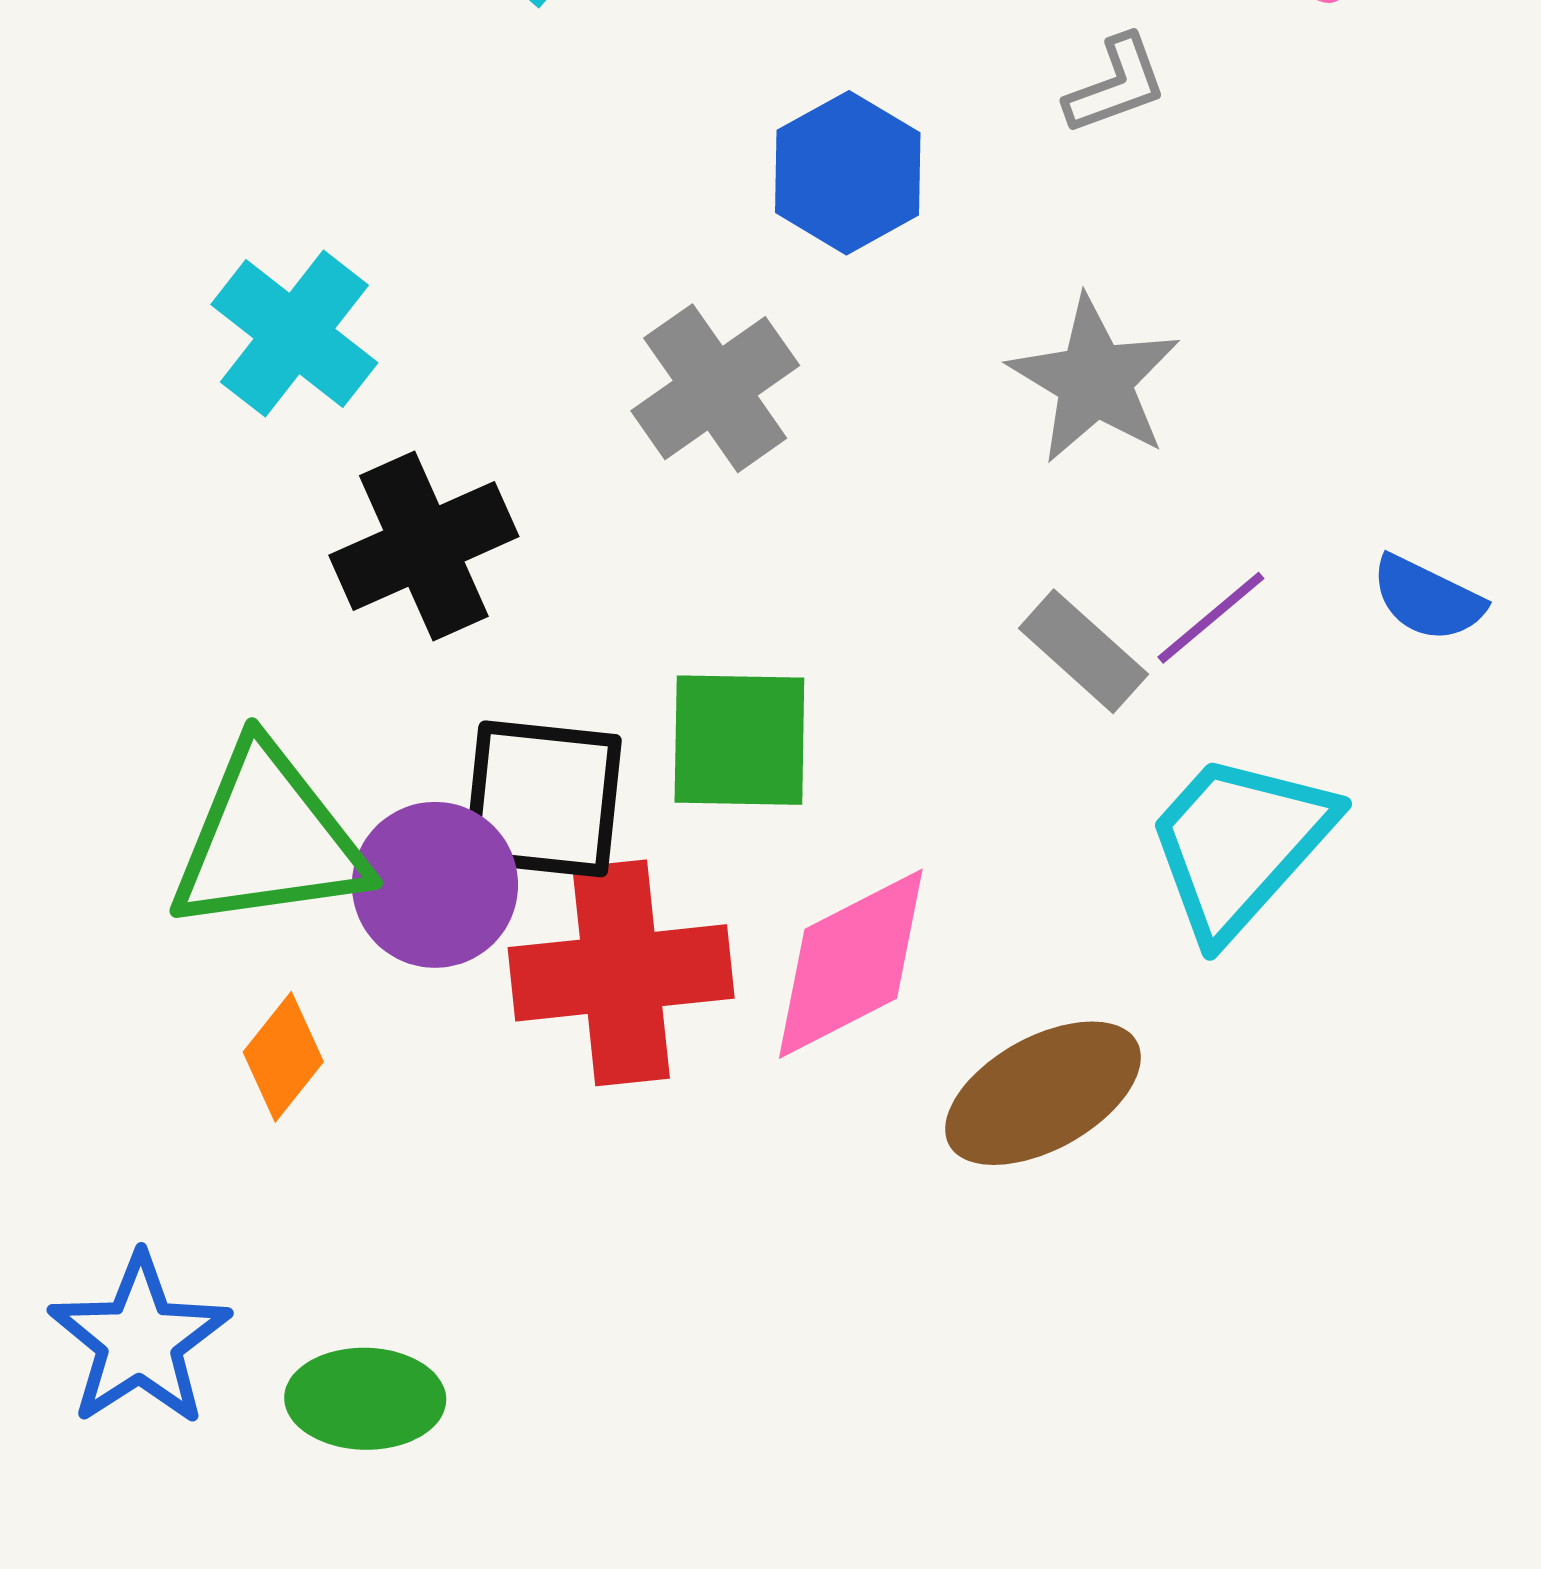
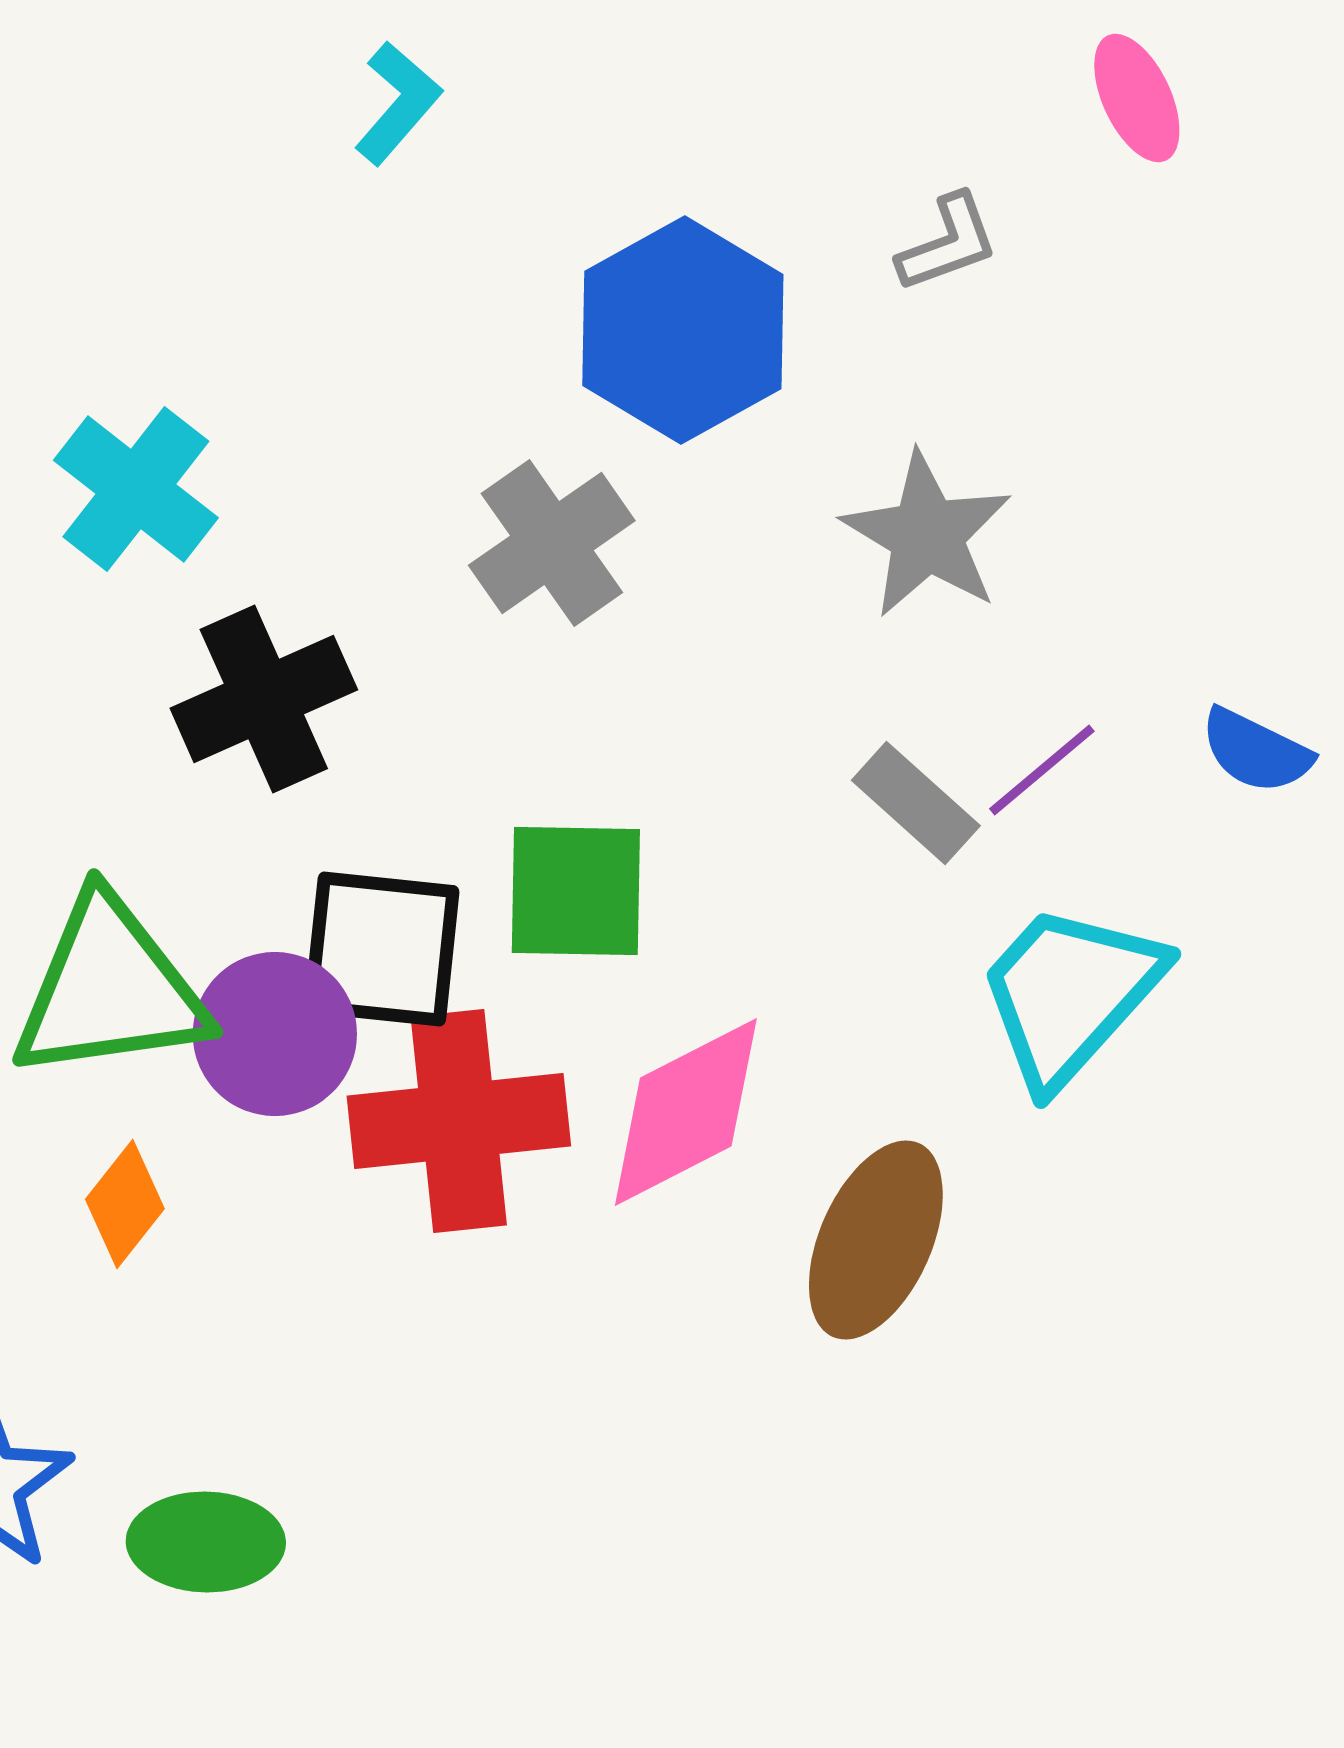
blue hexagon: (848, 173) -> (683, 330), size x1.4
brown ellipse: (1043, 1093) -> (876, 1240), turned -37

